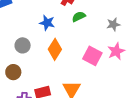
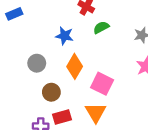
pink square: (92, 56) -> (102, 84), moved
brown circle: (13, 72) -> (51, 92), moved

